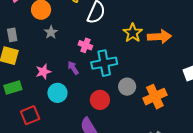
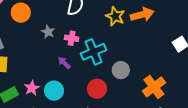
gray star: (51, 32) -> (48, 32), moved
pink star: (43, 72) -> (32, 88), moved
orange cross: (155, 97) -> (154, 87), moved

